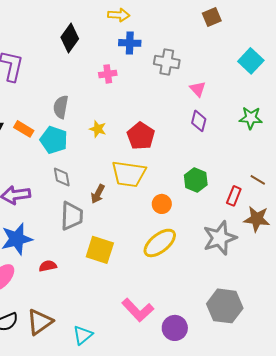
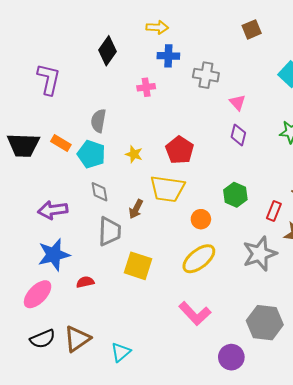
yellow star: (98, 129) -> (134, 154), moved
pink L-shape: (138, 310) -> (195, 314), moved
purple circle: (175, 328) -> (231, 357), moved

